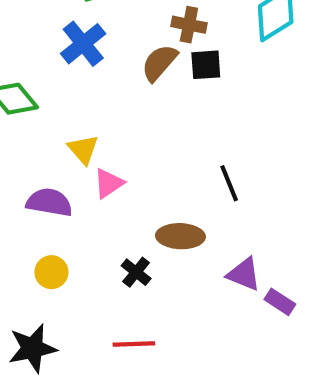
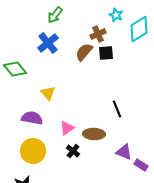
brown cross: (189, 25) -> (98, 34), turned -35
pink triangle: (109, 183) -> (67, 128), moved
yellow circle: (51, 272) -> (33, 151), size x1.6

